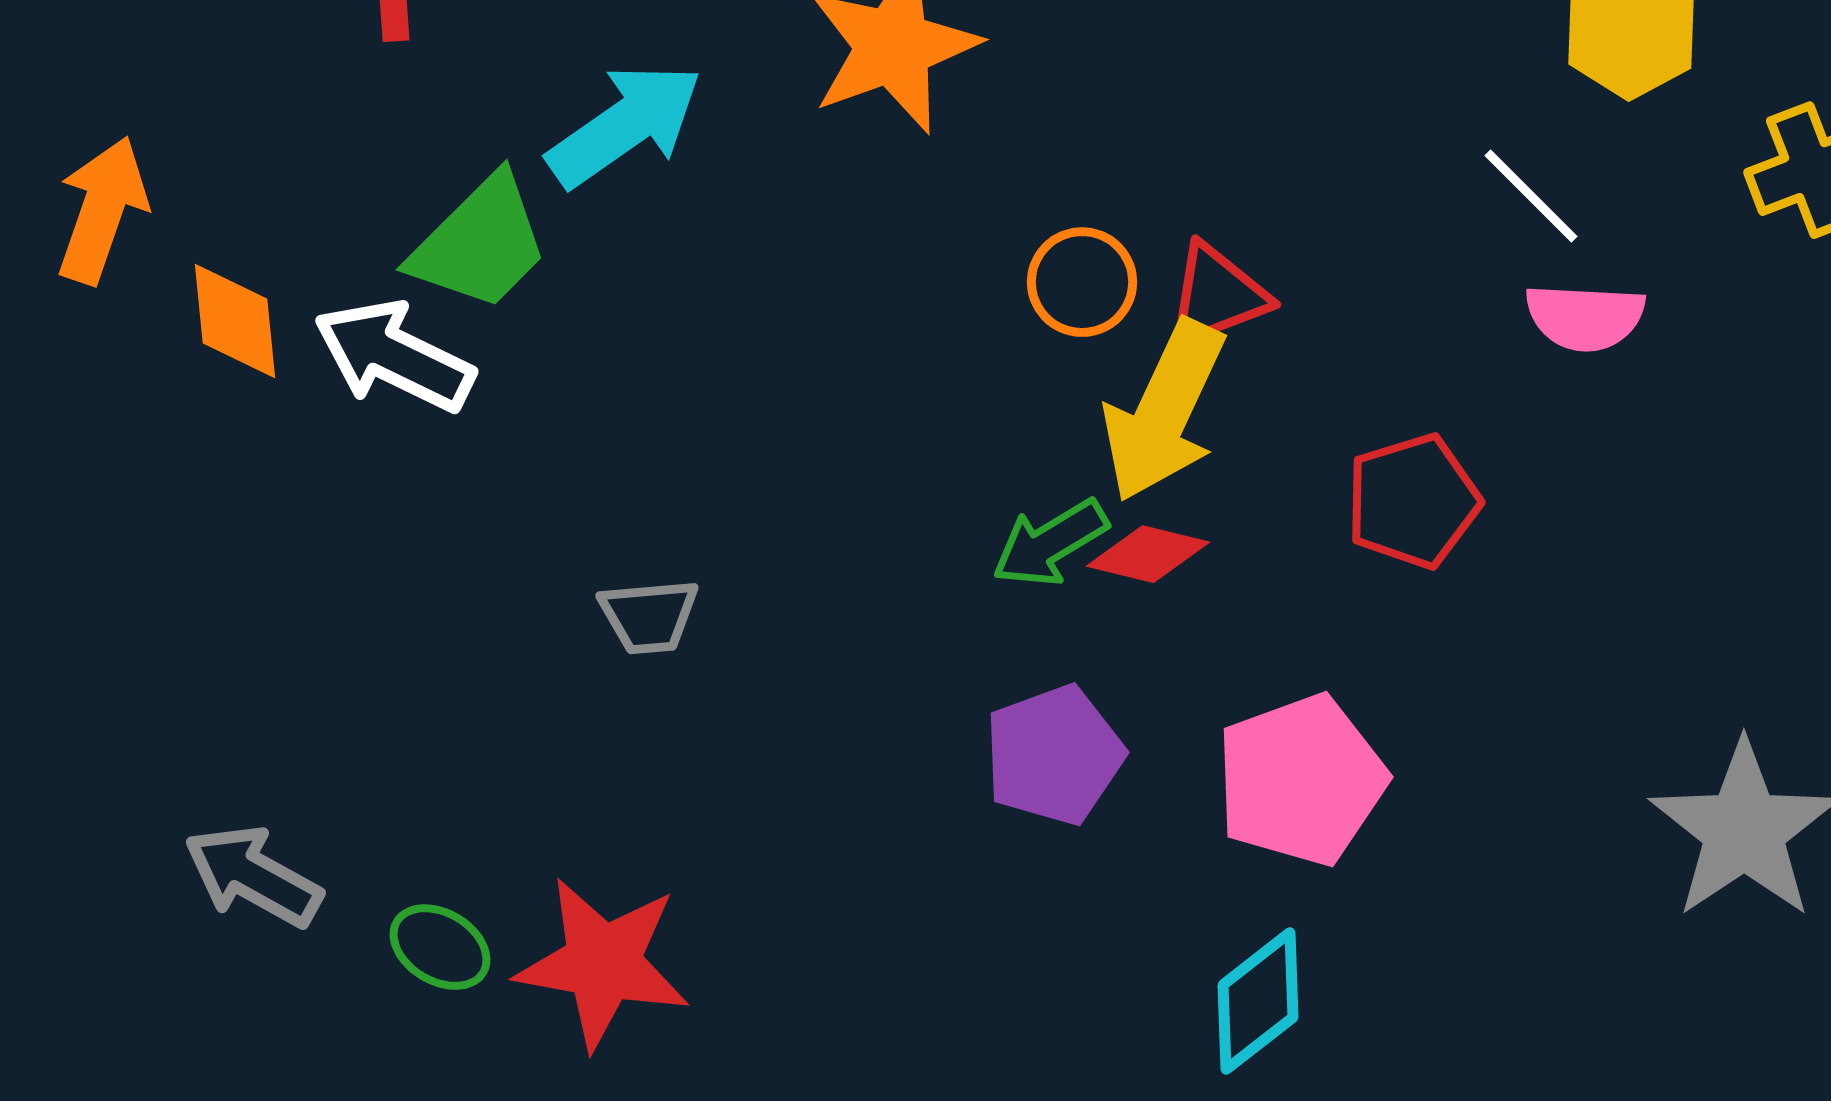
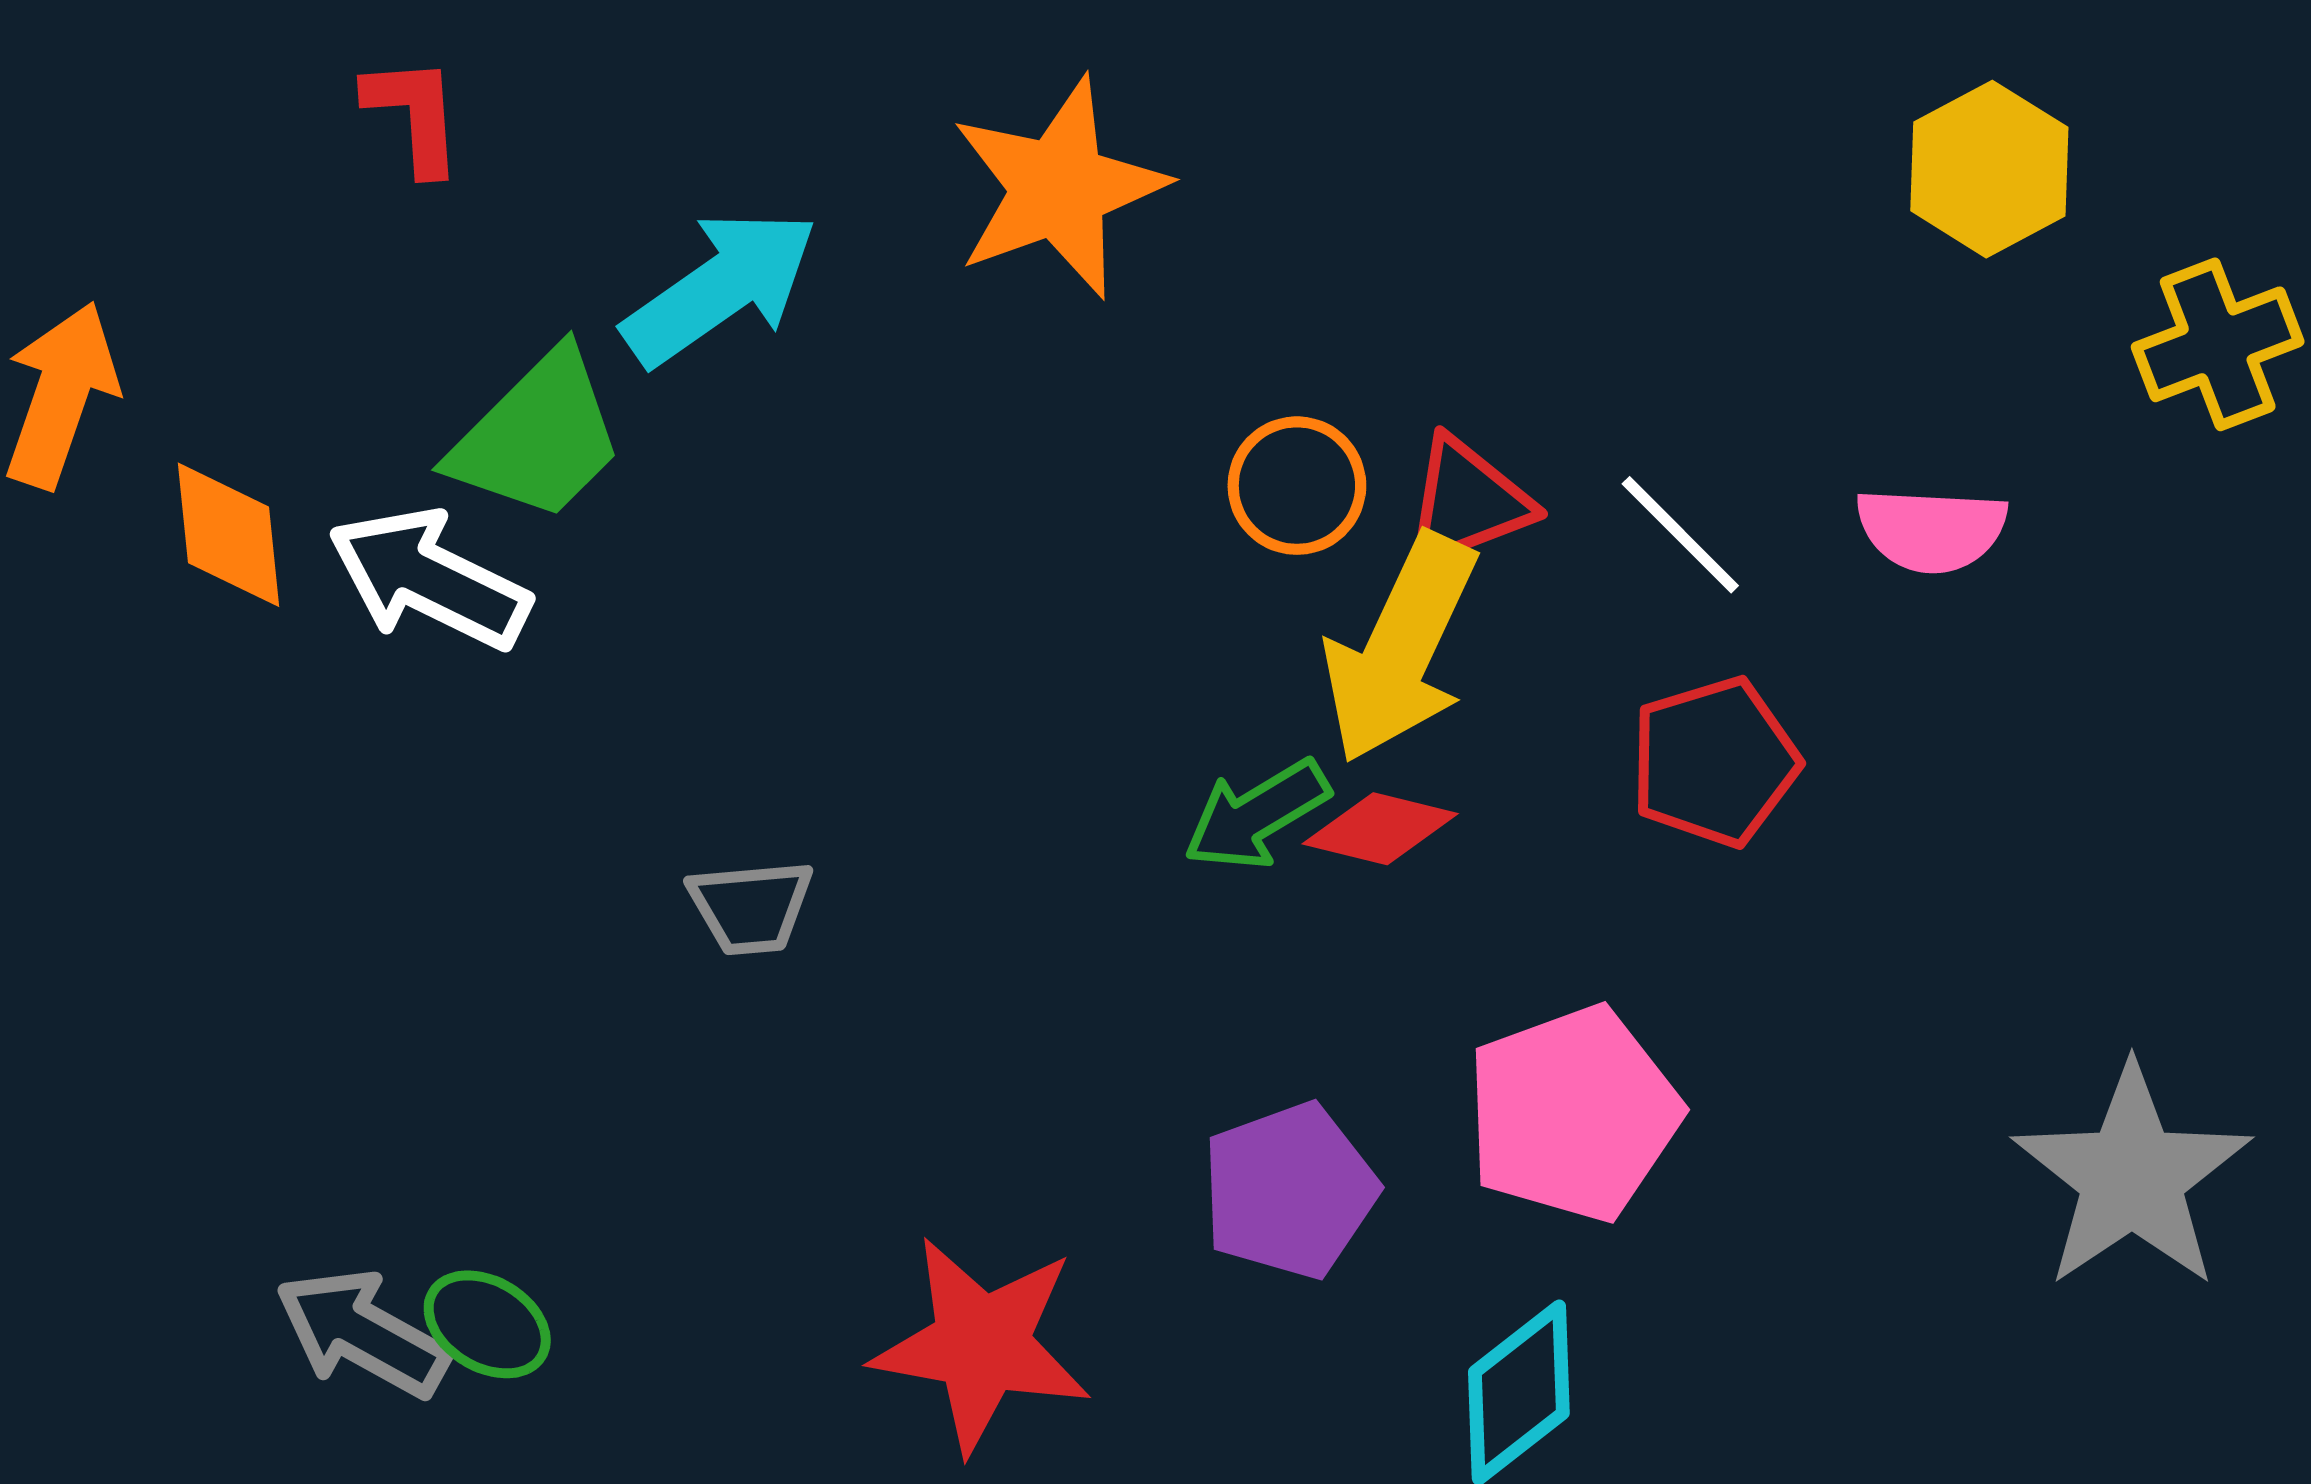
white line: (1531, 196) -> (1680, 535), moved
purple pentagon: (1054, 755) -> (1289, 1191), moved
gray arrow: (253, 876) -> (362, 1333), moved
red star: (603, 963) -> (982, 1345), moved

